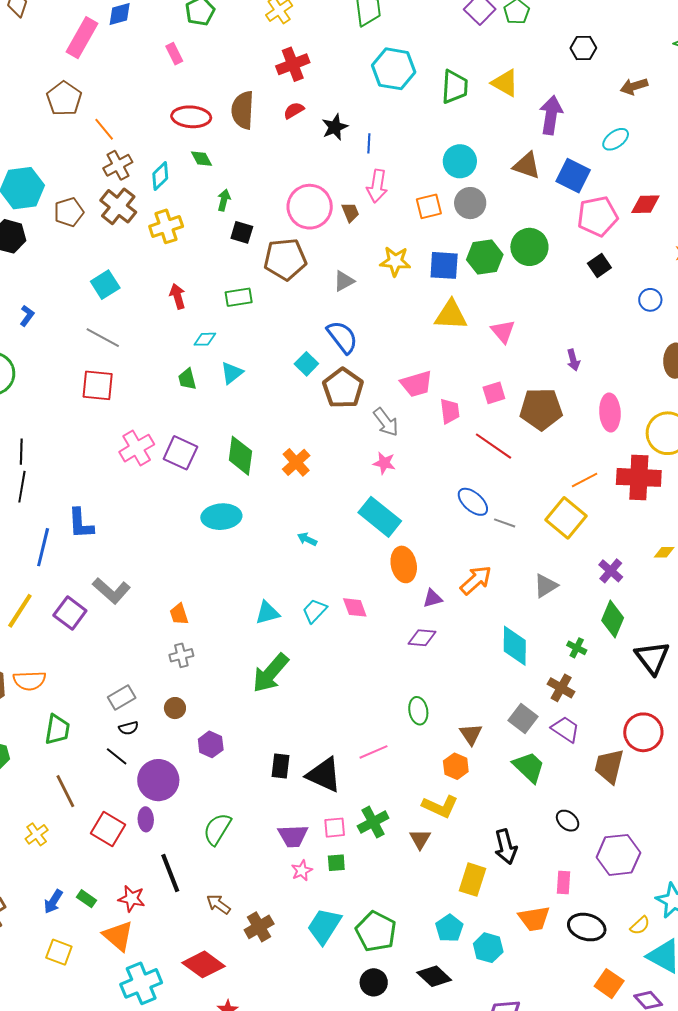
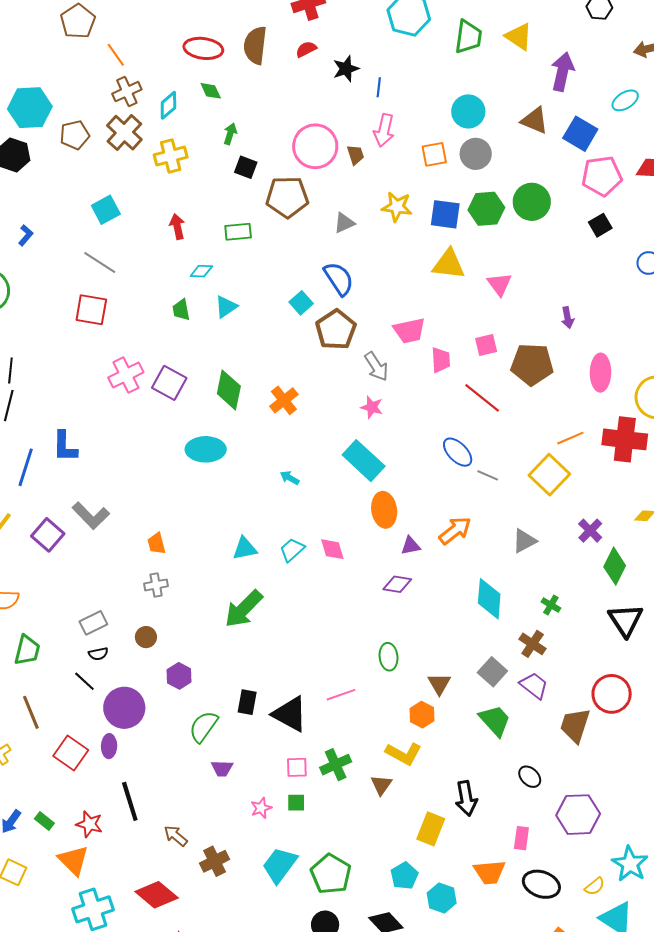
green diamond: (613, 619) -> (615, 566), moved
green semicircle: (217, 829) -> (203, 727), moved
purple trapezoid: (293, 836) -> (222, 768), moved, size x0.7

